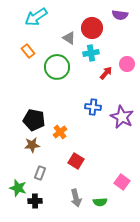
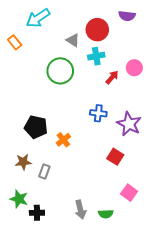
orange rectangle: (28, 51) -> (15, 42), moved
brown star: (32, 145) -> (23, 162), moved
red square: (76, 161) -> (115, 157), moved
gray rectangle: (40, 173) -> (44, 171), moved

